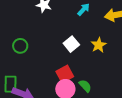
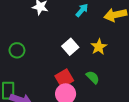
green semicircle: (85, 86) -> (93, 77), moved

